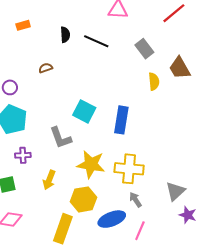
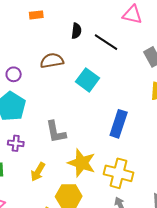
brown semicircle: (46, 68) -> (52, 61), size x1.6
cyan square: (84, 111) -> (87, 80), moved

